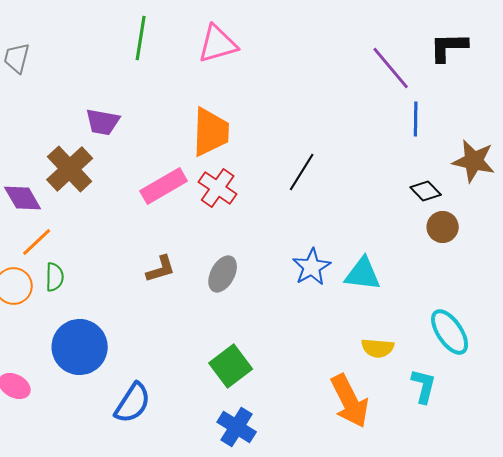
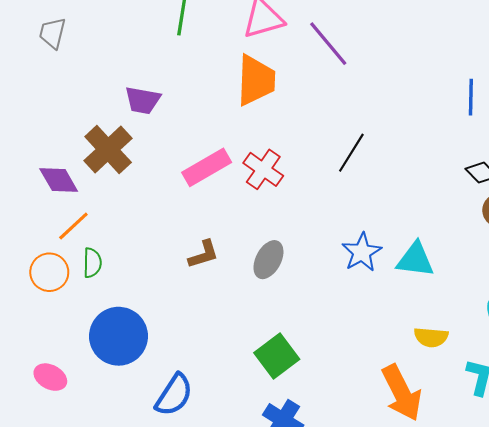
purple line: (391, 68) -> (328, 44), moved
orange trapezoid: (211, 132) -> (256, 80), moved

